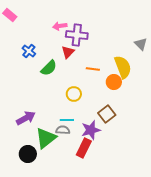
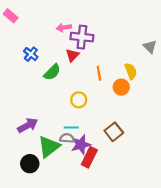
yellow semicircle: (123, 67) -> (131, 71), size x0.7
orange line: (93, 69) -> (99, 73), turned 72
brown square: (107, 114) -> (114, 132), moved
purple star: (91, 130) -> (81, 145), moved

